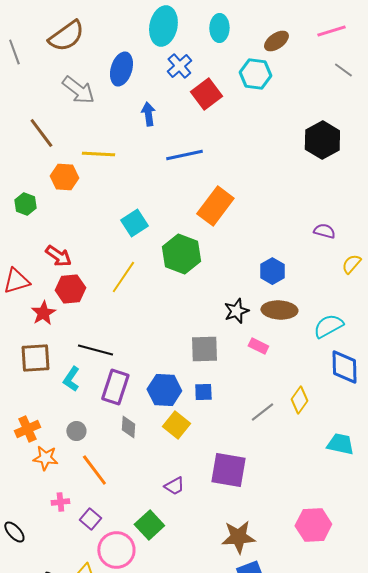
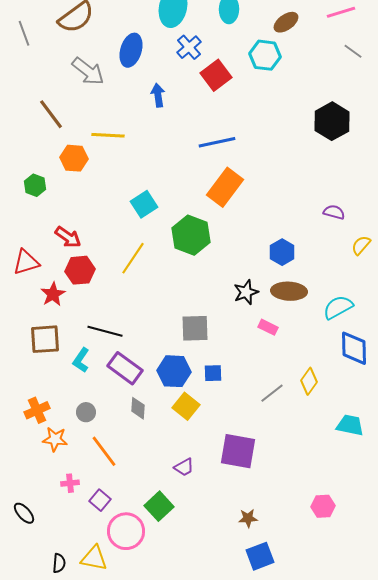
blue line: (184, 155) -> (217, 142), moved
gray square: (204, 349) -> (195, 328), moved
purple rectangle: (115, 387) -> (125, 368), turned -72
pink hexagon: (313, 525) -> (323, 506), size x0.7
brown star: (238, 537) -> (248, 518), size x0.6

